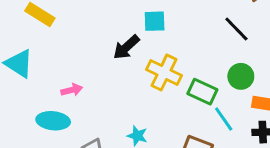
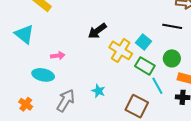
cyan square: (155, 21) -> (144, 42), moved, turned 35
black line: (236, 29) -> (172, 26), turned -42

